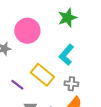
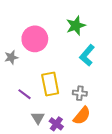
cyan L-shape: (66, 55) -> (87, 55), moved
yellow rectangle: (42, 75) -> (50, 84), turned 40

